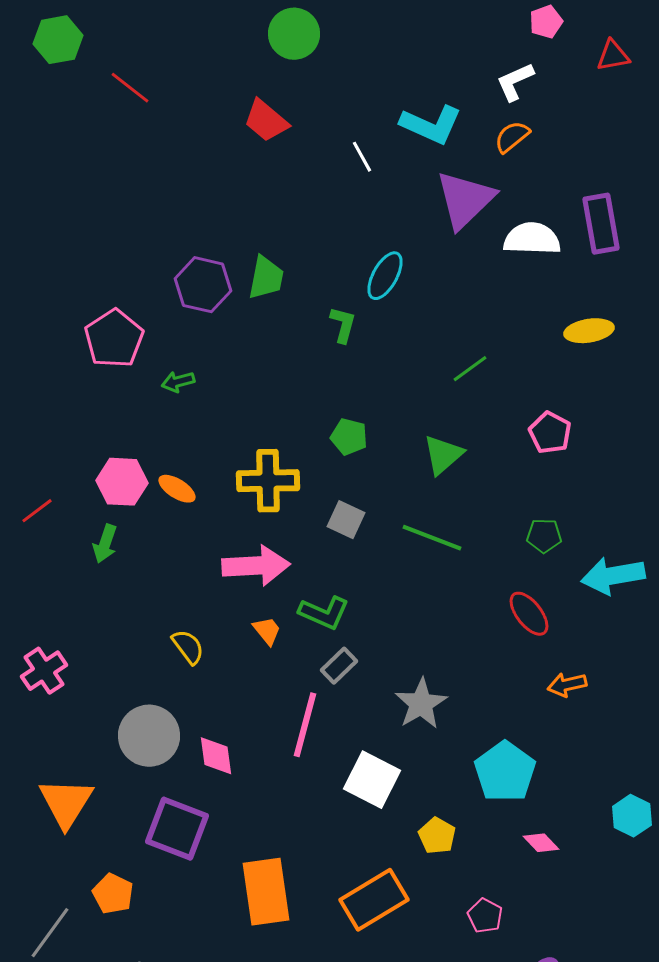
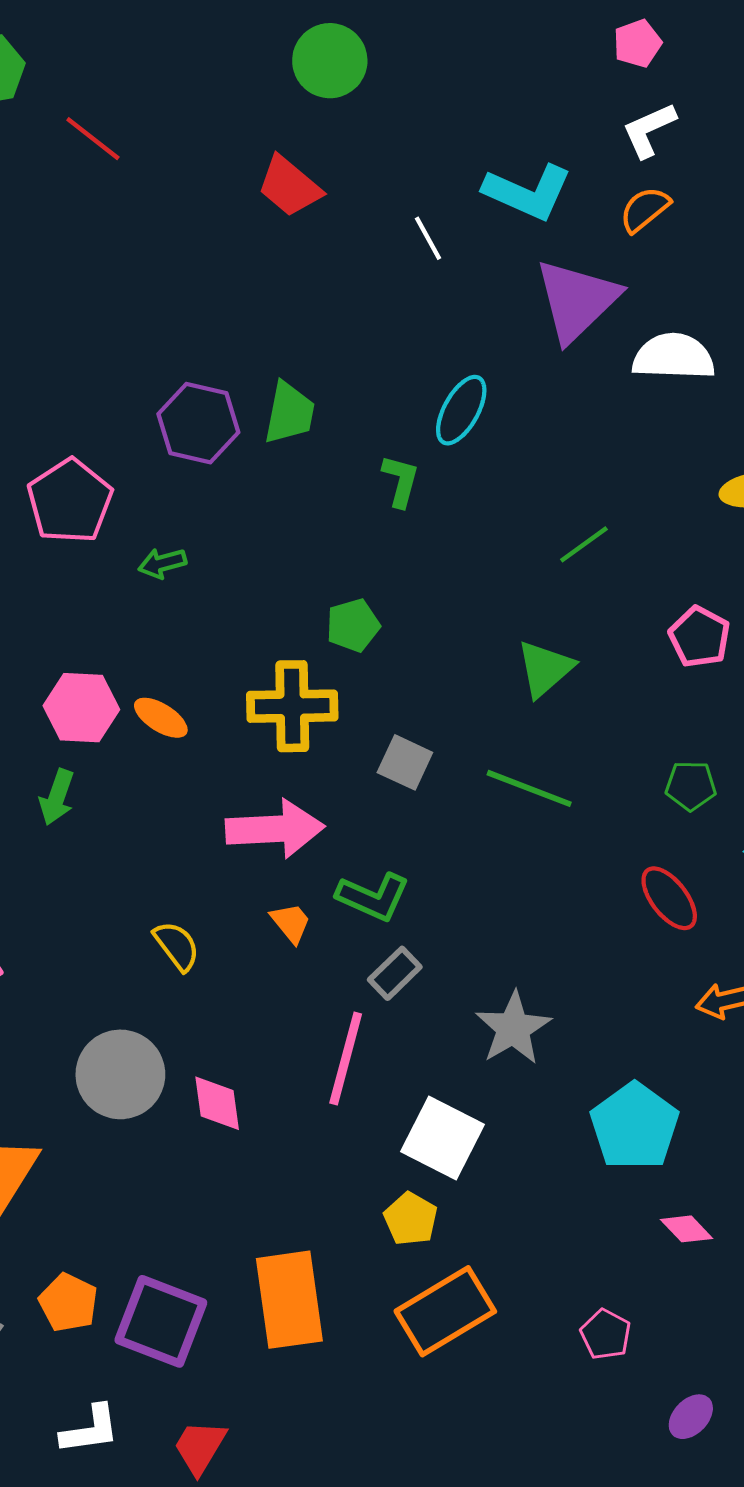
pink pentagon: (546, 22) -> (637, 43), moved
green pentagon: (349, 437) -> (353, 625), moved, turned -30
purple square: (177, 829) -> (161, 1321), moved
yellow pentagon: (437, 836) -> (411, 1219), moved

